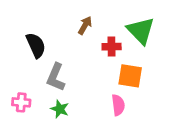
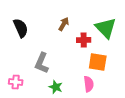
black semicircle: (36, 45) -> (21, 28), moved
green star: (60, 109) -> (56, 87), moved

